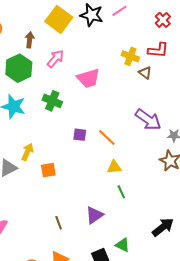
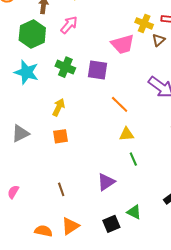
brown triangle: (145, 73) -> (159, 40), turned 40
pink trapezoid: (88, 78) -> (123, 44), moved
purple square: (80, 135) -> (97, 70), moved, size x1.5
yellow arrow: (27, 152) -> (59, 107), moved
brown line: (59, 223) -> (61, 189), moved

